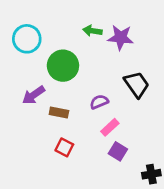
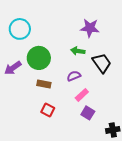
green arrow: (92, 31) -> (78, 51), moved
green circle: (63, 66) -> (39, 58), moved
purple arrow: (33, 95) -> (13, 68), moved

